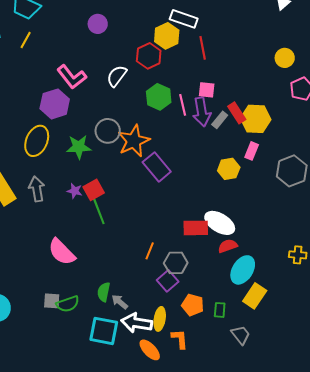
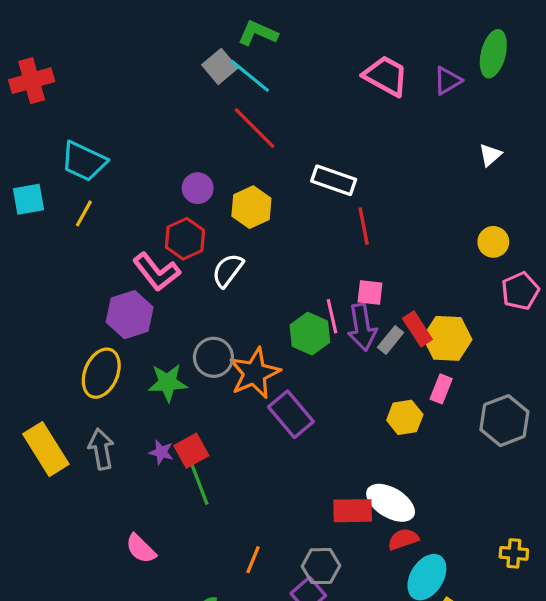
yellow hexagon: (167, 36) -> (251, 207), moved
red hexagon: (149, 56) -> (185, 239), moved
green hexagon: (159, 97) -> (310, 334), moved
orange line: (150, 251) -> (253, 560), moved
pink semicircle: (62, 252) -> (141, 549), size x0.7

